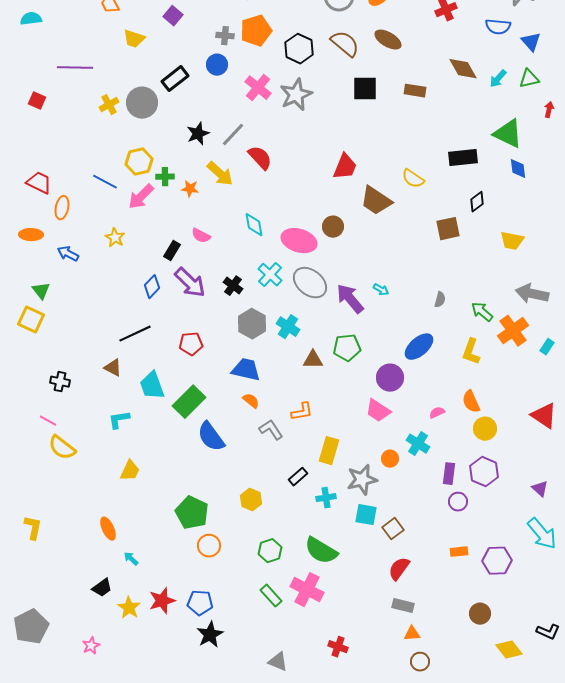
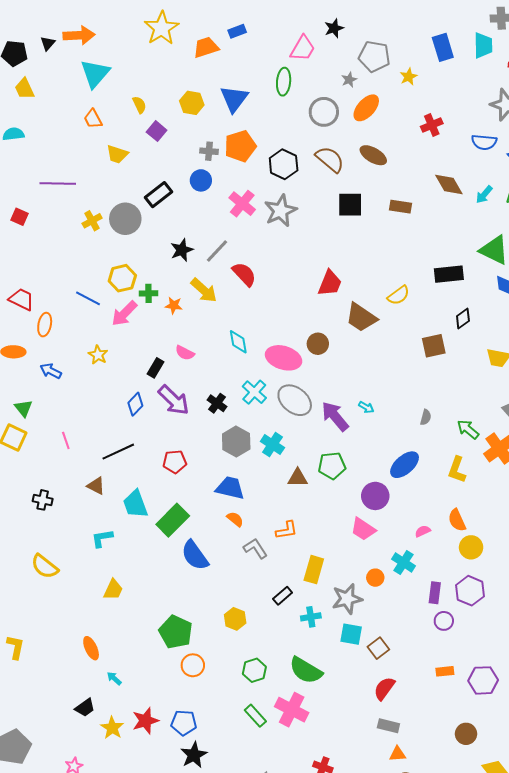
yellow semicircle: (413, 179) -> (398, 295), turned -70
pink line: (48, 421) -> (66, 440), moved, turned 42

